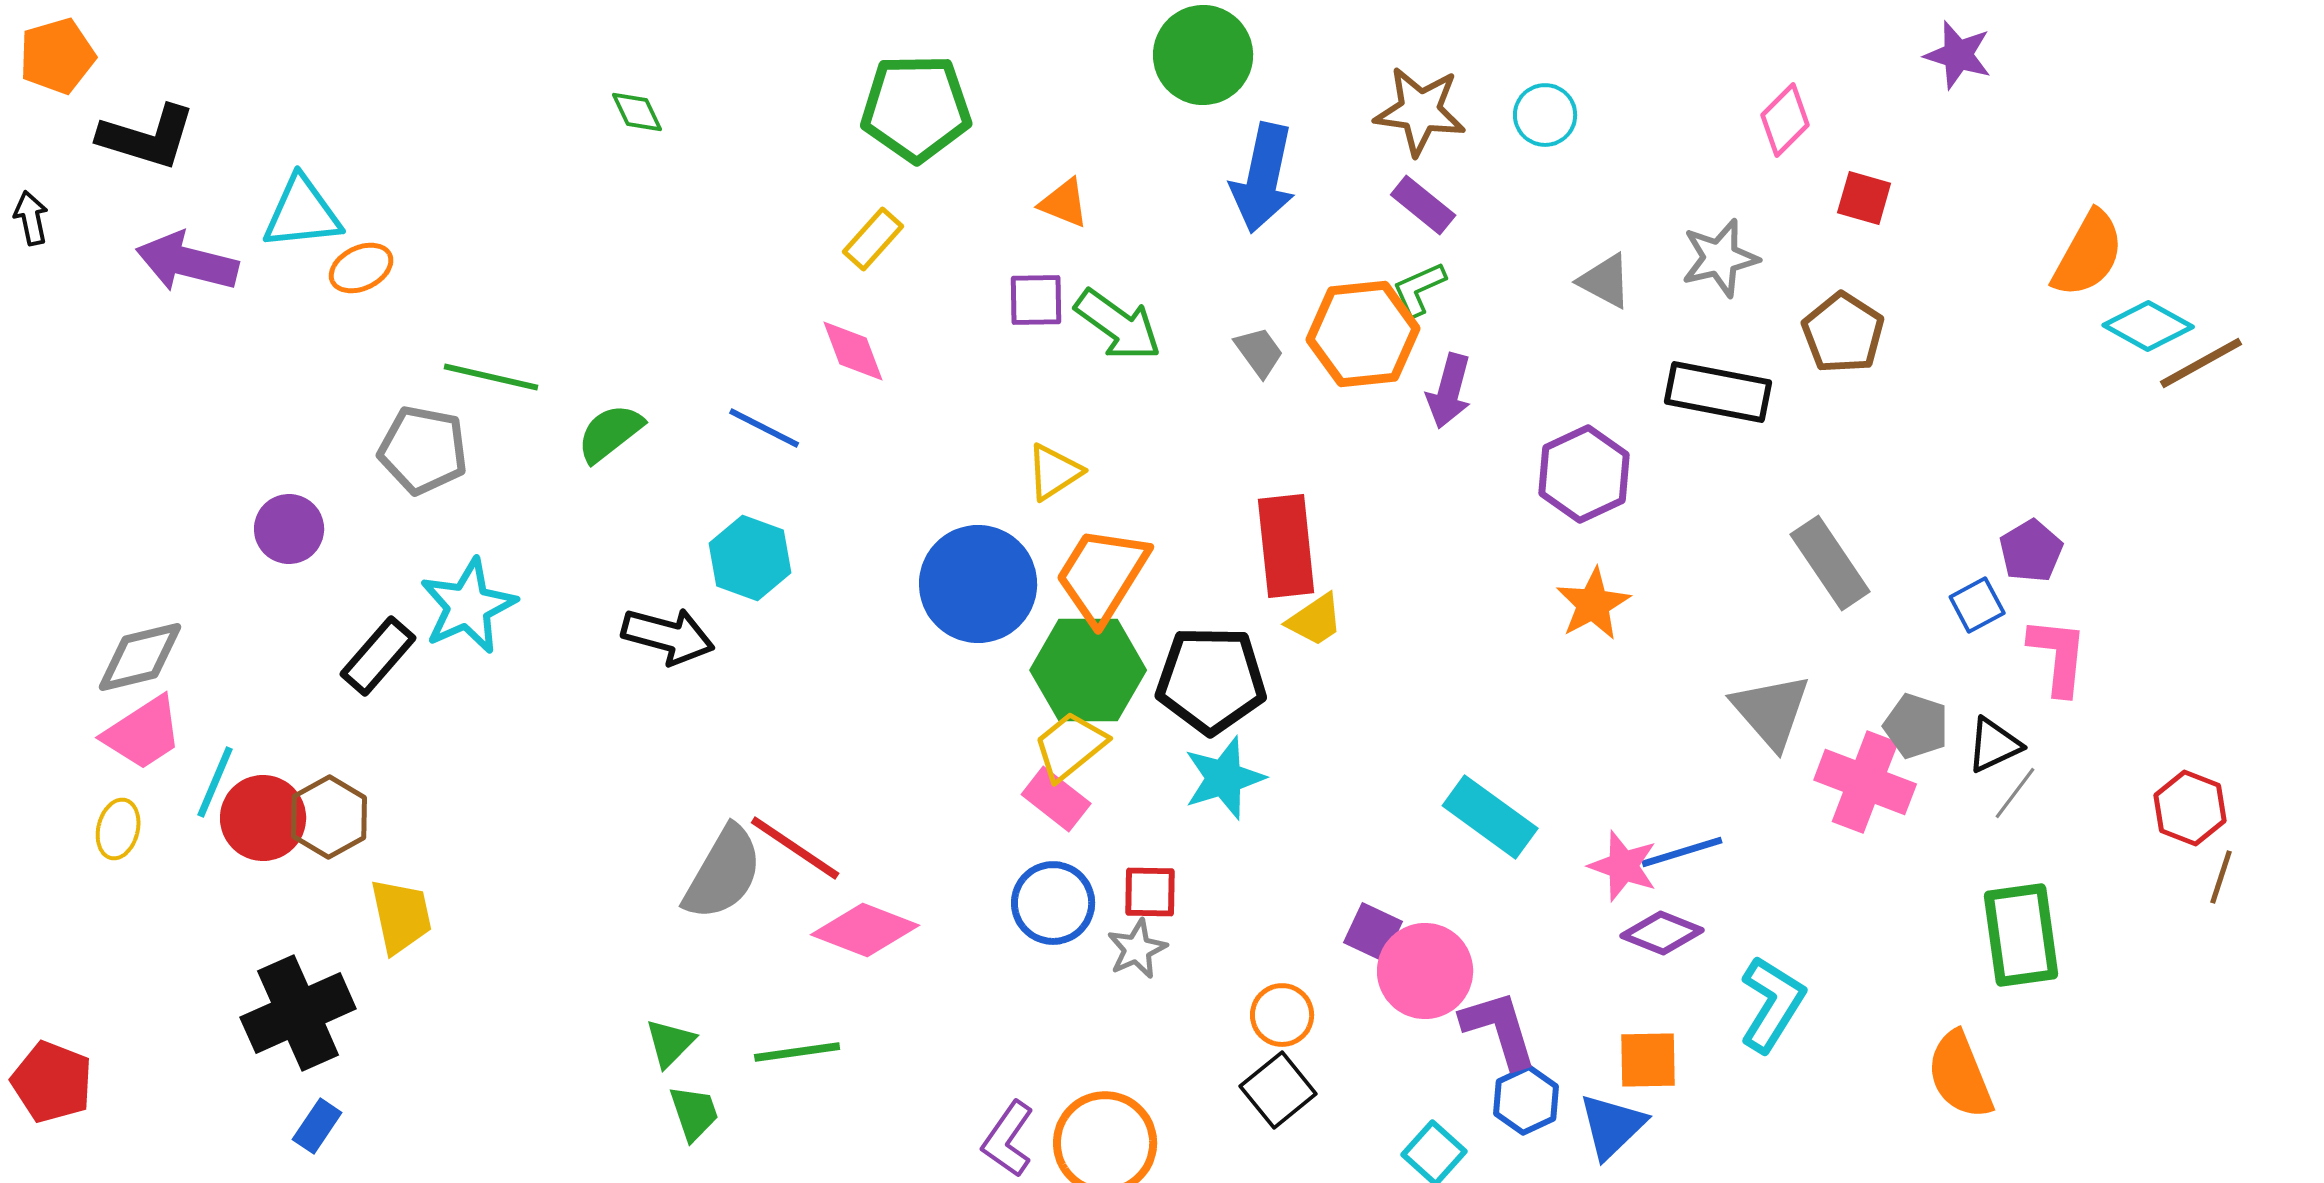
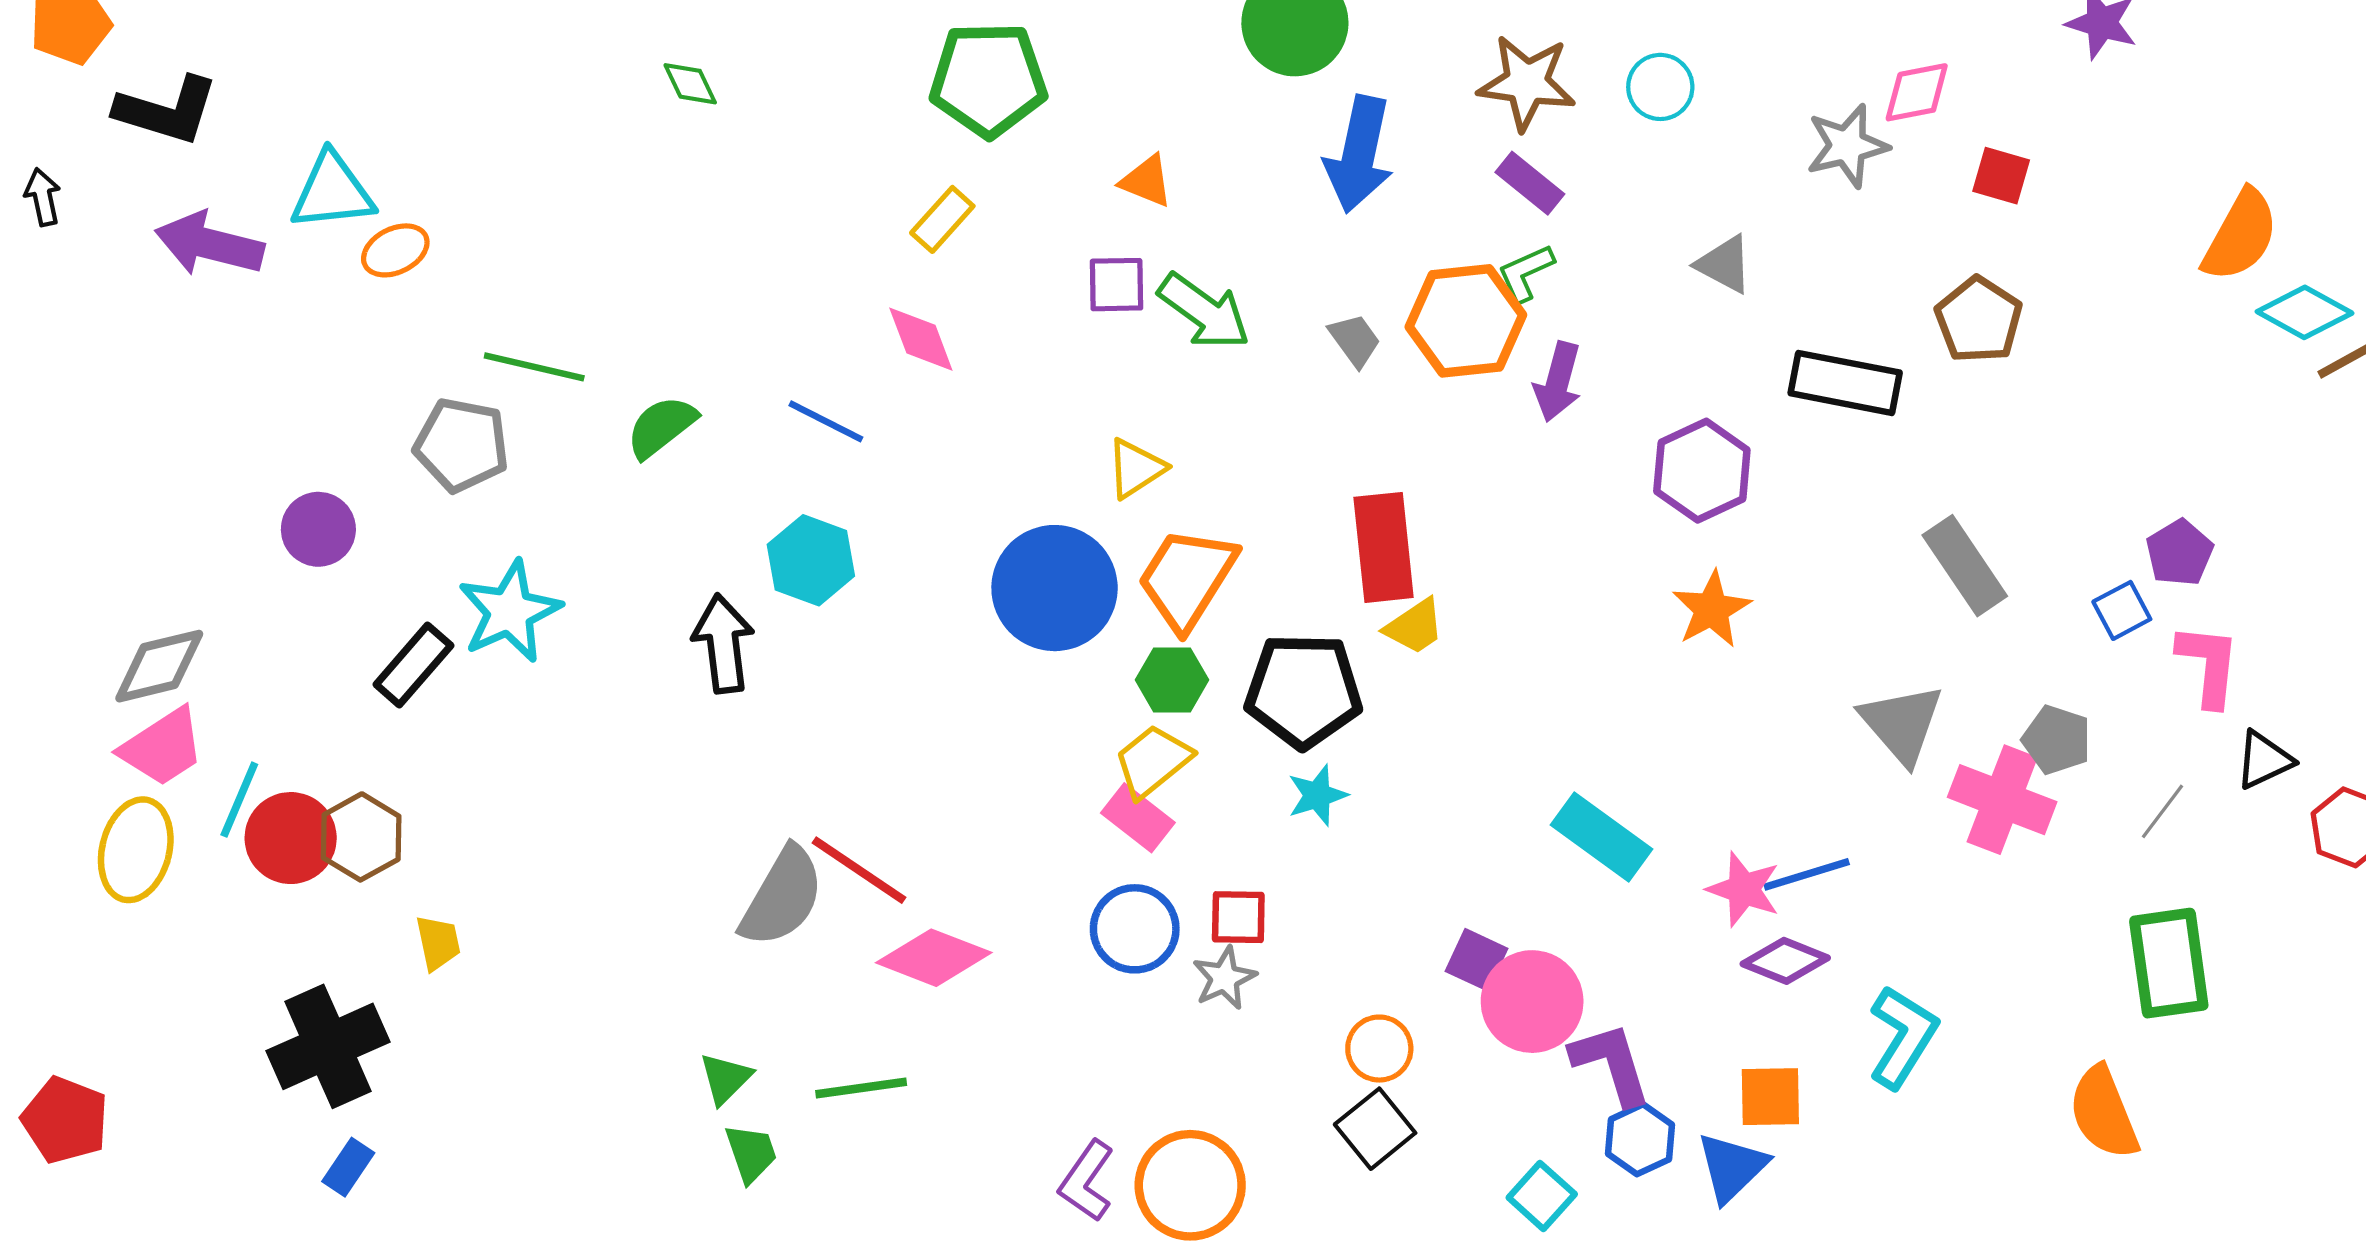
pink diamond: (1785, 120) -> (1917, 92), turned 34
gray star: (1720, 258) -> (1847, 146), moved
black arrow: (668, 636) -> (723, 644), turned -112
green hexagon: (1088, 670) -> (1172, 680), size x0.6
black triangle: (1994, 745) -> (2264, 760), moved
cyan star: (1224, 778) -> (1317, 795), size x0.7
yellow ellipse: (118, 829) -> (136, 850), size x1.6
yellow trapezoid: (401, 916) -> (438, 943), size x0.7

